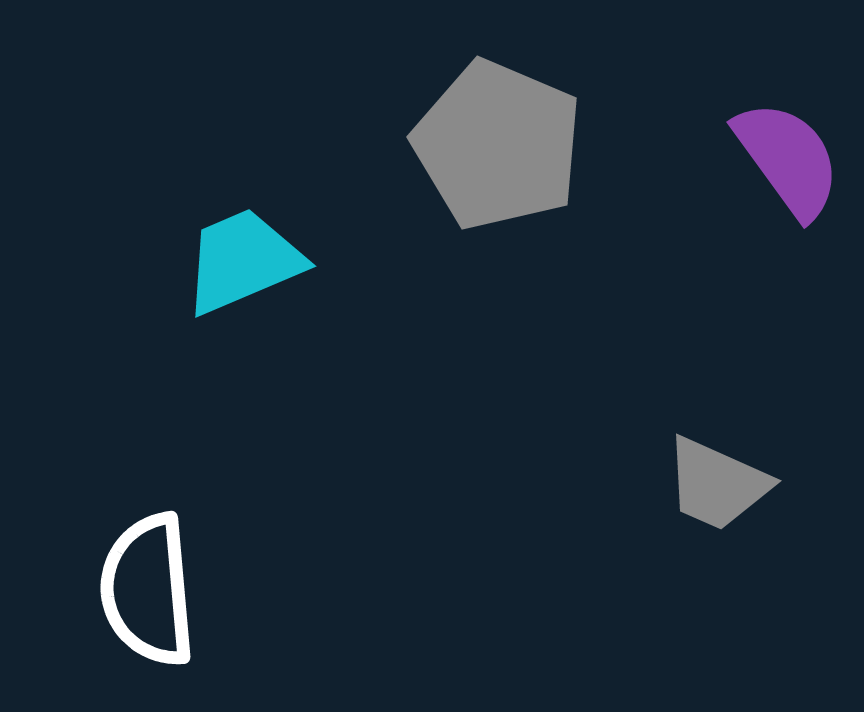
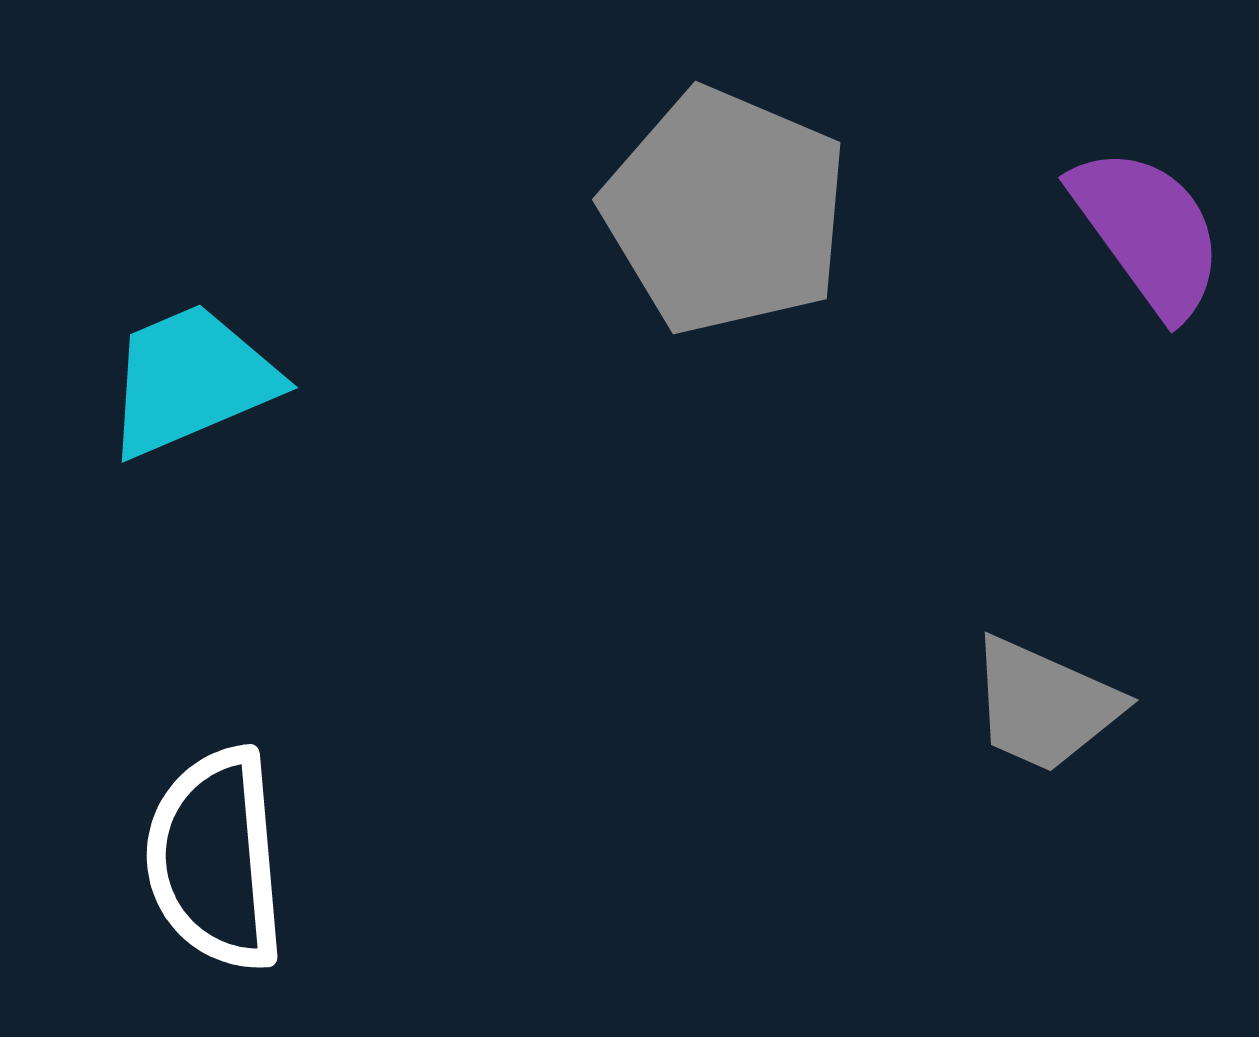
cyan trapezoid: (243, 261) -> (191, 380), moved

